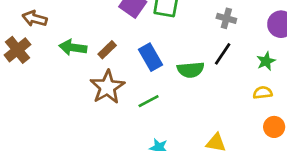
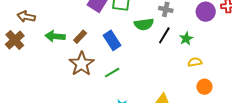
green star: (266, 61) -> (186, 39), moved
green semicircle: (191, 70) -> (144, 24), moved

